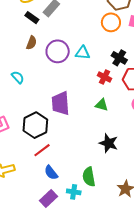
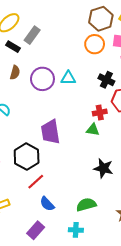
red cross: (105, 77) -> (100, 112), moved, turned -32
green semicircle: (89, 177) -> (86, 205), turned 90
cyan cross: (74, 192) -> (76, 230), moved
purple rectangle: (49, 199) -> (36, 230), moved

